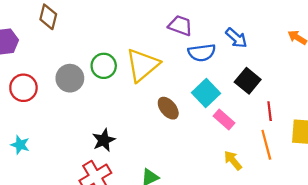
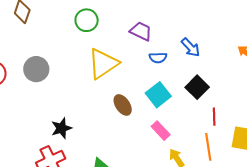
blue semicircle: (202, 53) -> (158, 58), size x0.7
green circle: (104, 66) -> (87, 20), moved
pink rectangle: (224, 119) -> (161, 131), moved

